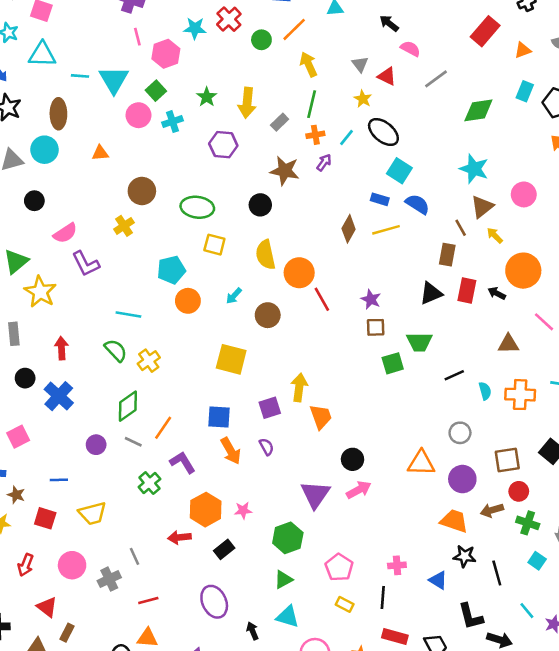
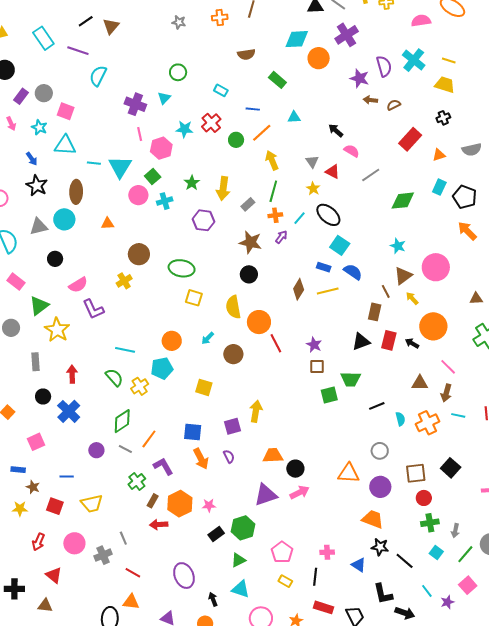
cyan star: (474, 169) -> (398, 246), size x0.7
pink circle: (524, 194) -> (436, 267), size x1.4
black circle: (260, 205) -> (249, 274), moved
cyan pentagon: (171, 270) -> (162, 368), moved
yellow square: (231, 359) -> (204, 387), size x0.7
orange cross: (520, 395) -> (428, 423), turned -30
orange trapezoid: (321, 417) -> (273, 456), moved, turned -75
purple triangle: (315, 494) -> (266, 495), turned 35
brown arrow: (492, 510) -> (446, 393), moved, turned -60
green cross: (528, 523) -> (430, 523), turned -30
black rectangle: (224, 549) -> (216, 534), moved
black line: (497, 573) -> (405, 561), turned -36
red line: (148, 600) -> (133, 573), turned 42
brown rectangle: (67, 633) -> (153, 501), moved

